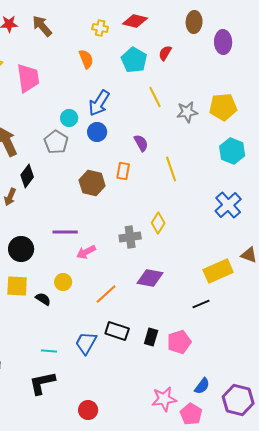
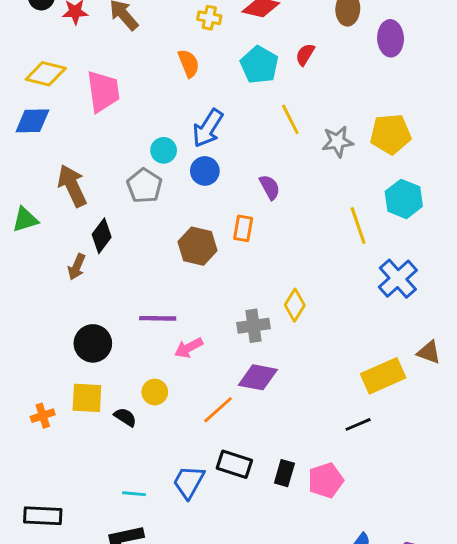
yellow line: (171, 169) -> (358, 225), moved
purple diamond: (150, 278) -> (258, 377), moved

